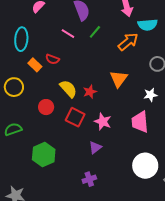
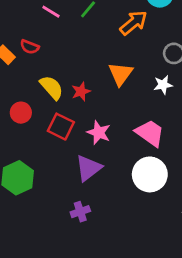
white star: (150, 95) -> (163, 85), moved
pink trapezoid: (140, 122) -> (150, 133), turned 130
purple triangle: (95, 147) -> (88, 168), size x1.5
white circle: (145, 166) -> (150, 174), moved

